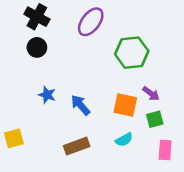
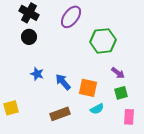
orange square: (125, 105) -> (88, 88), moved

